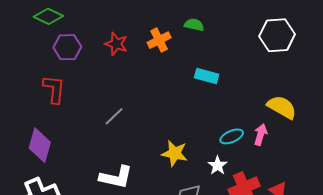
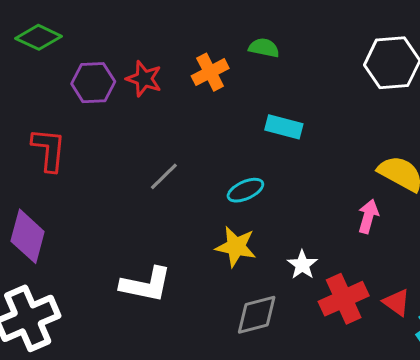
purple hexagon: (67, 47) -> (93, 83), moved
gray line: (114, 116) -> (164, 176), moved
cyan ellipse: (232, 136) -> (245, 190), moved

